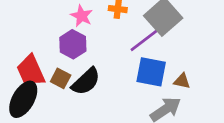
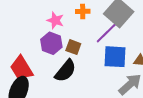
brown square: (61, 78) -> (73, 47), moved

